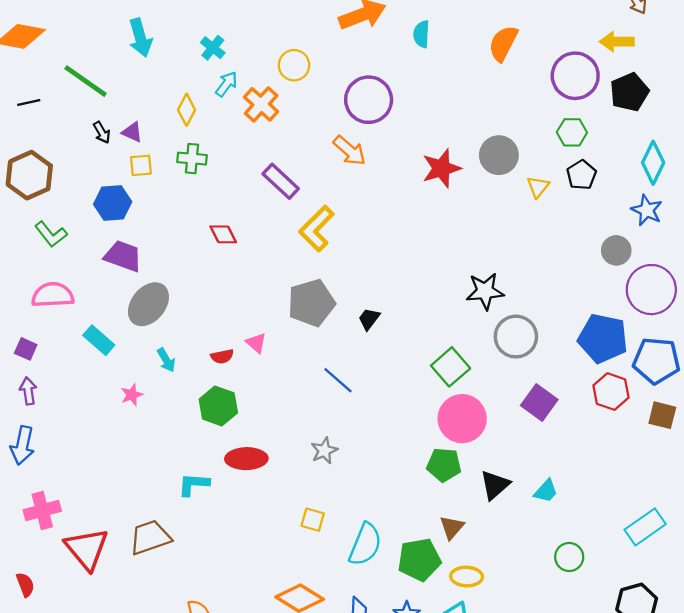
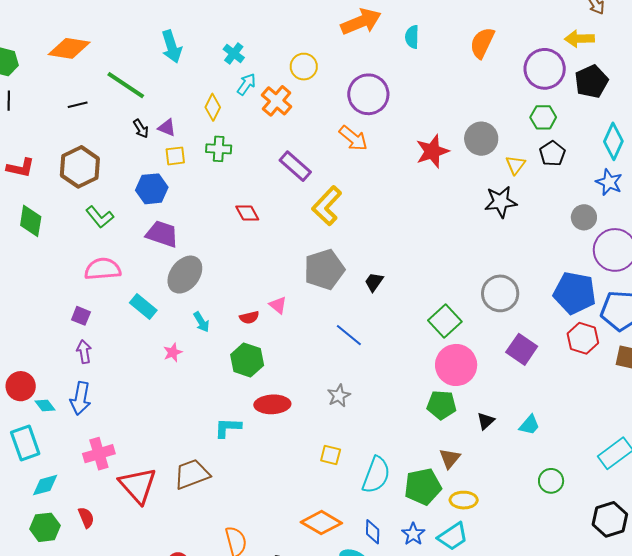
black star: (485, 291) -> (501, 202), moved
black triangle: (495, 485) -> (486, 421), size x0.7

